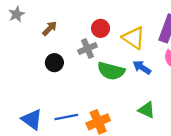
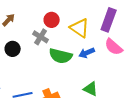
gray cross: (87, 48) -> (41, 37), turned -35
blue arrow: (142, 67) -> (87, 53), turned -56

